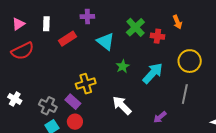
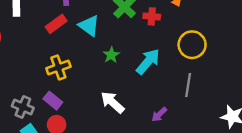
red rectangle: (68, 39) -> (56, 24), moved
yellow cross: (86, 84) -> (58, 67), moved

